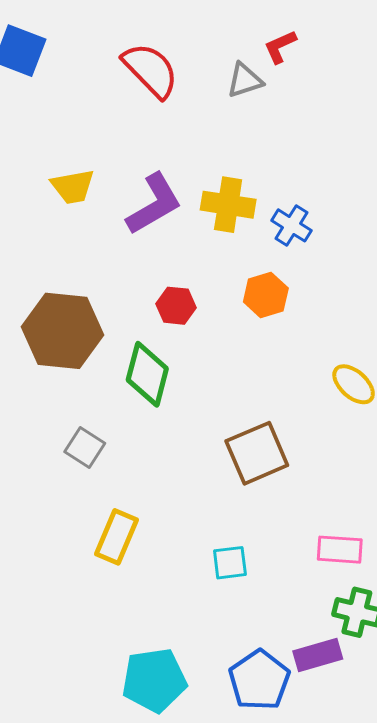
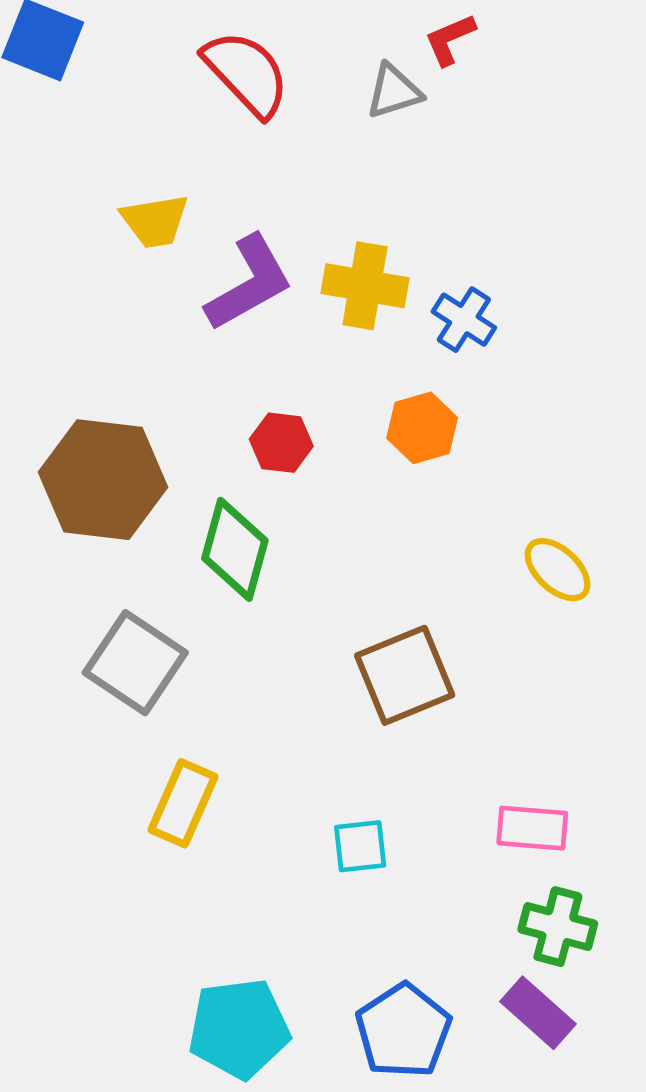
yellow trapezoid: (73, 187) -> (155, 221), moved
gray square: (85, 447) -> (135, 663), size x1.6
purple rectangle: (318, 655) -> (538, 1013), moved, turned 57

